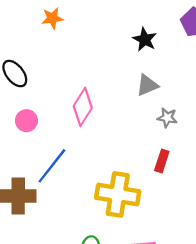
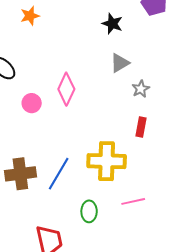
gray star: (167, 118) -> (141, 89), turned -30
pink circle: (26, 121) -> (32, 103), moved
blue line: (52, 166) -> (59, 174), moved

